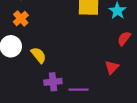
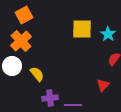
orange cross: (21, 19) -> (21, 41), size x1.5

